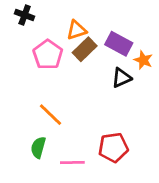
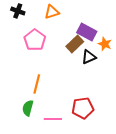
orange triangle: (76, 30) -> (52, 12), moved
brown rectangle: (85, 49) -> (75, 44), moved
orange line: (51, 115) -> (37, 84), turned 60

